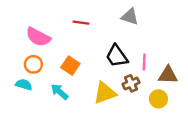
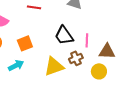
orange square: (70, 66) -> (25, 43), turned 35
cyan arrow: (60, 92) -> (16, 65), turned 112

